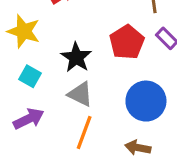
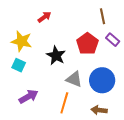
cyan square: (30, 76) -> (19, 65), moved
gray triangle: (80, 94) -> (74, 79), moved

